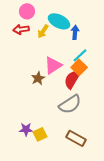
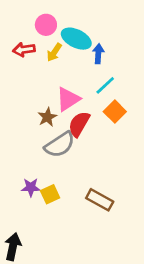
pink circle: (27, 11) -> (46, 25), moved
orange square: (79, 67) -> (115, 112), moved
red semicircle: (72, 79) -> (79, 124), moved
gray semicircle: (70, 104) -> (60, 145), moved

